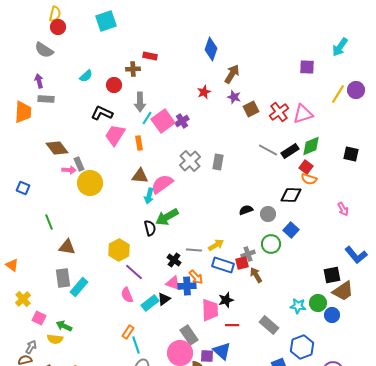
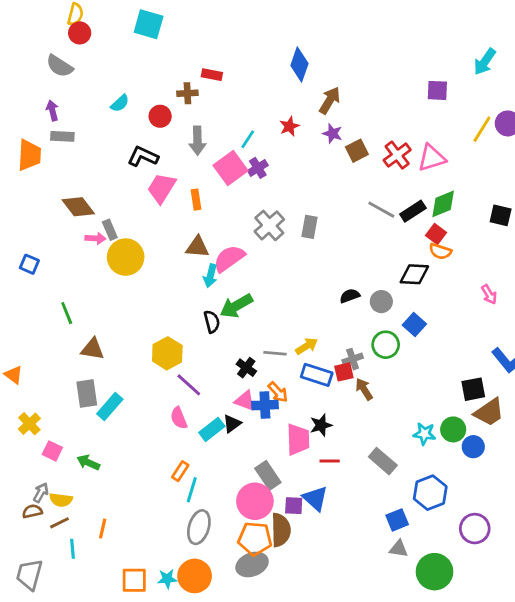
cyan square: (106, 21) -> (149, 24), turned 35
cyan line: (147, 118) -> (248, 139), moved
yellow semicircle: (55, 339) -> (61, 500), moved
cyan line: (136, 345) -> (192, 490), turned 36

